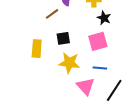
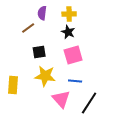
black star: (104, 18) -> (68, 32), moved
yellow rectangle: (37, 49) -> (13, 85), moved

